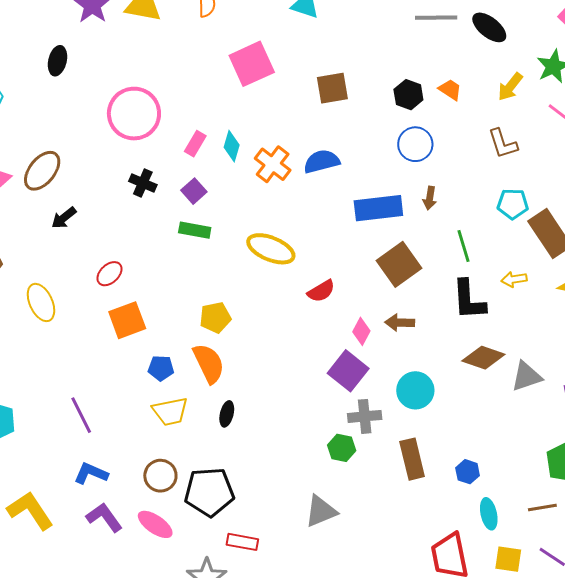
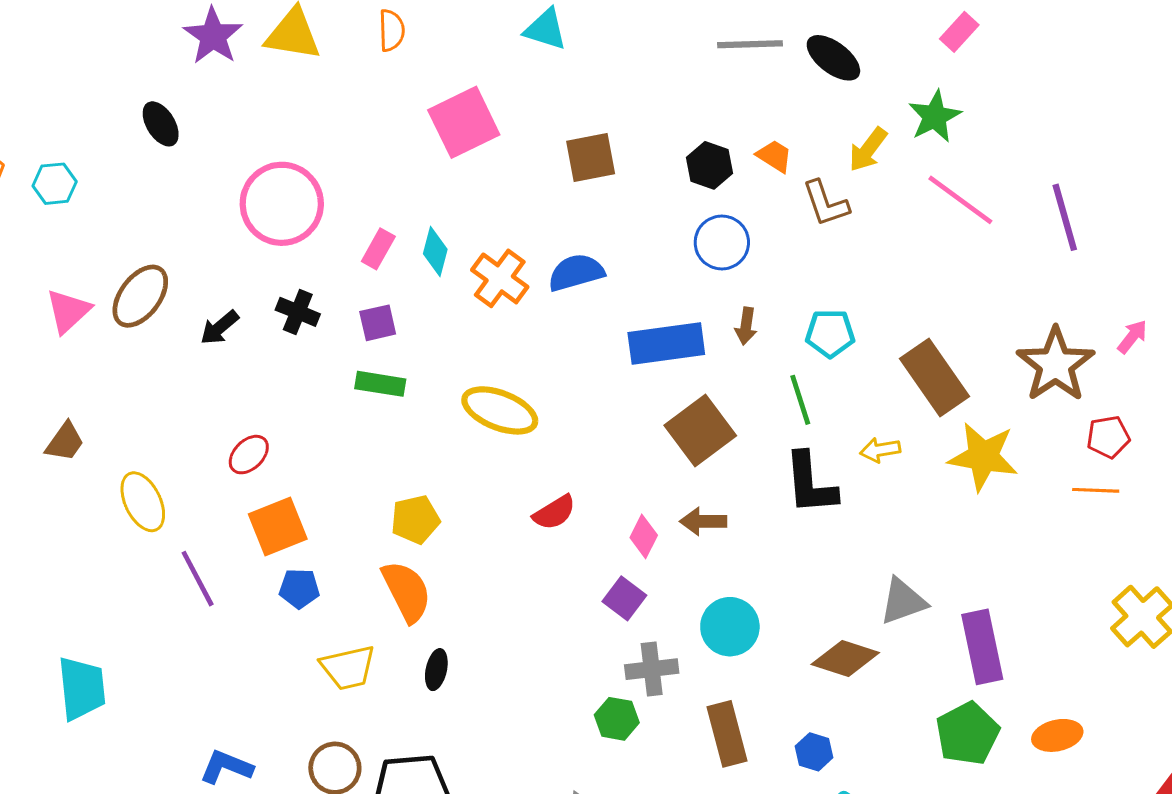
black ellipse: (57, 61) -> (161, 124), turned -44
brown L-shape: (503, 144) -> (826, 203), moved
purple square: (194, 191) -> (378, 323), turned 30
cyan pentagon: (513, 204) -> (830, 333), moved
black arrow: (64, 218) -> (219, 328), moved
red semicircle: (321, 291) -> (554, 512), moved
brown diamond: (483, 358) -> (845, 659), moved
blue pentagon: (161, 368) -> (299, 588), moved
purple square: (348, 371) -> (624, 598), size x0.7
purple line: (81, 415) -> (198, 579), moved

